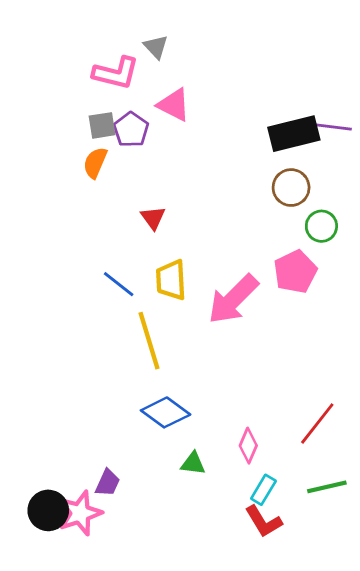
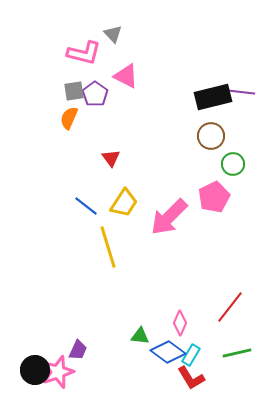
yellow trapezoid: (171, 280) -> (124, 203), turned -144
blue diamond: (166, 412) -> (168, 352), moved

